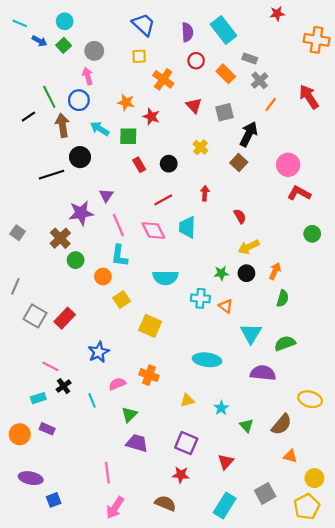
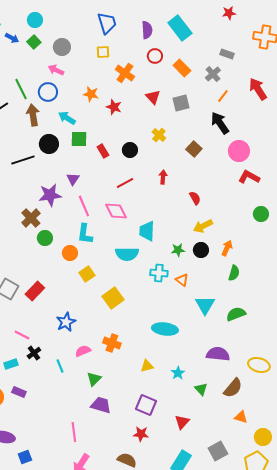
blue trapezoid: (144, 25) -> (107, 23), turned 30
gray rectangle: (250, 59) -> (227, 54), moved
pink arrow: (88, 76) -> (56, 70), turned -49
black arrow: (249, 134) -> (220, 123), moved, turned -60
green square: (128, 136) -> (79, 139), moved
cyan trapezoid: (187, 227) -> (147, 231), moved
yellow square: (150, 326) -> (113, 298), turned 30
purple semicircle: (263, 373) -> (218, 354), moved

